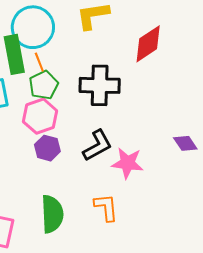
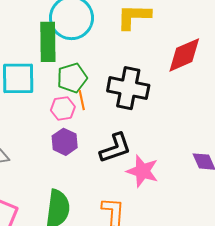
orange line: (39, 62) -> (82, 100), moved
pink hexagon: (40, 116) -> (63, 108), size x0.7

